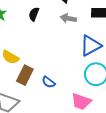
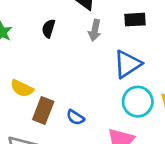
gray arrow: (68, 18) -> (95, 30), turned -84

